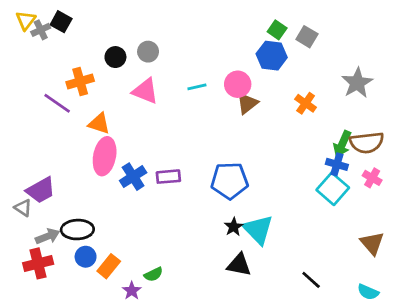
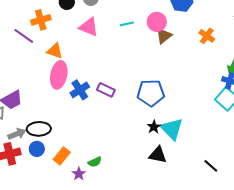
purple rectangle: (168, 177) -> (106, 90), turned 30
blue circle: (86, 257) -> (37, 149), moved

